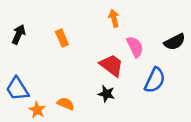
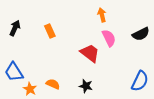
orange arrow: (114, 18) -> (102, 15), moved
blue semicircle: (155, 80) -> (140, 81), moved
black star: (106, 94) -> (86, 86), moved

